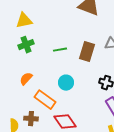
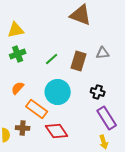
green line: (60, 50) -> (52, 59), turned -32
cyan circle: (66, 83) -> (58, 92), size x1.6

